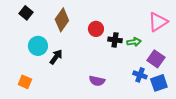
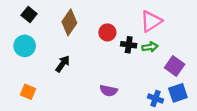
pink triangle: (158, 22) -> (151, 21), moved
cyan circle: (38, 46) -> (25, 46), moved
blue cross: (140, 75) -> (156, 98), moved

